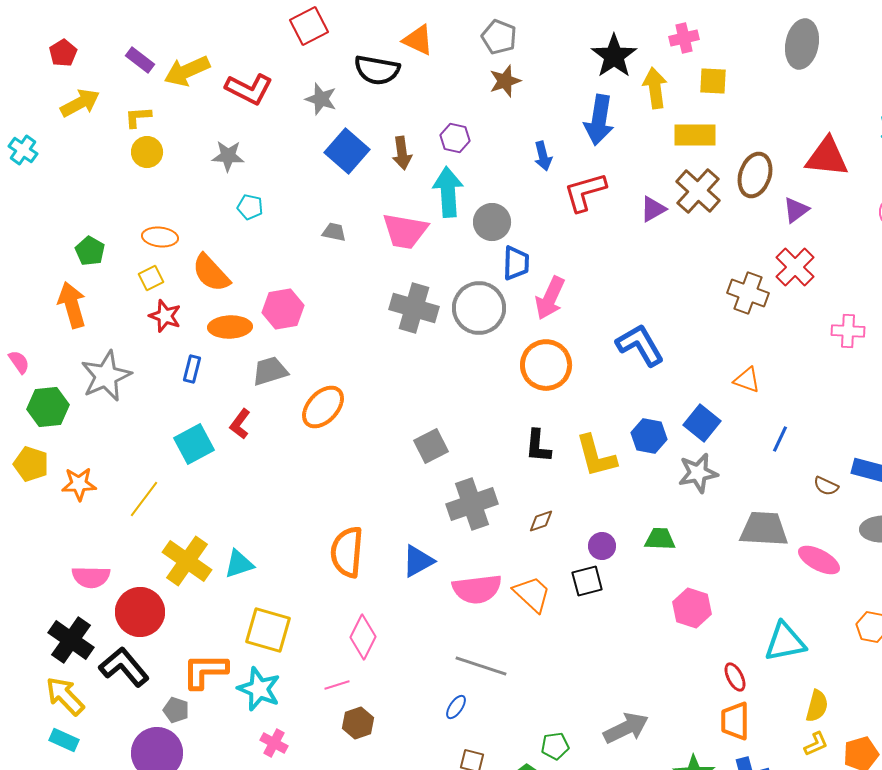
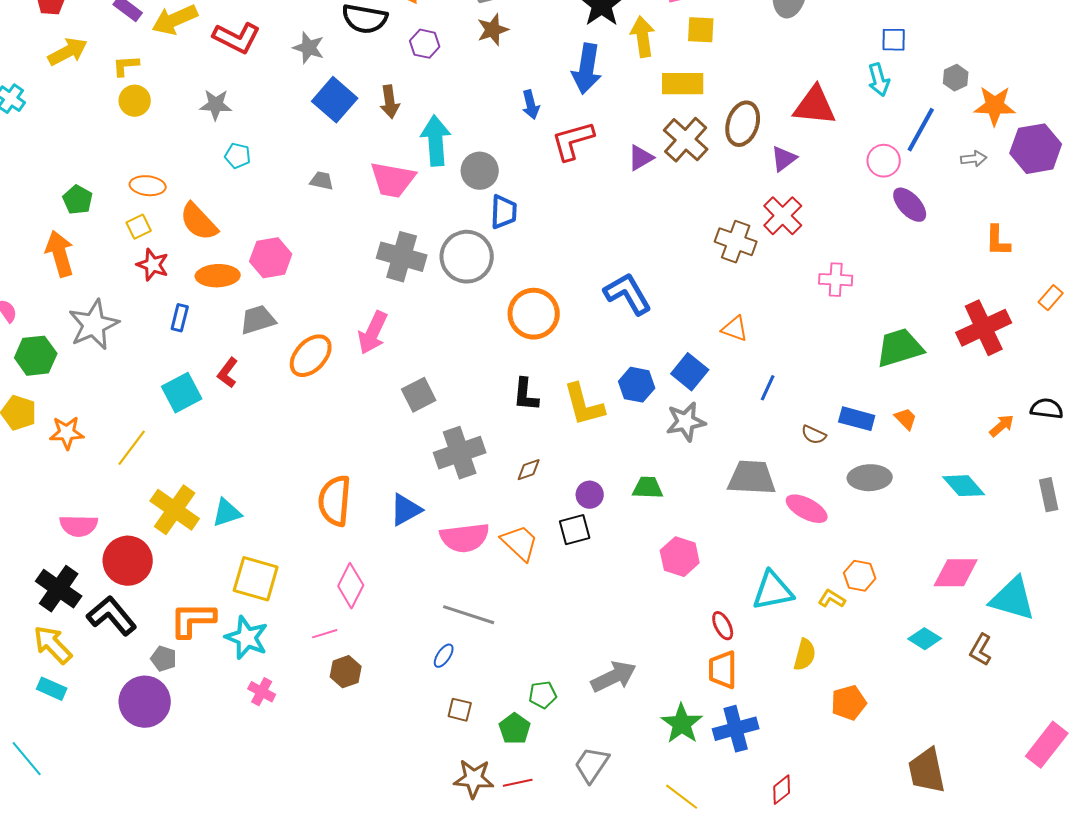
purple hexagon: (455, 138) -> (425, 44), moved
pink arrow: (550, 298) -> (373, 333), moved
yellow L-shape: (816, 744) -> (832, 599), moved, turned -124

